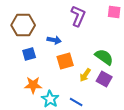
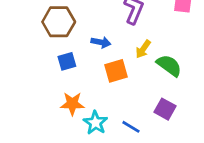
yellow arrow: (85, 75) -> (143, 49), moved
purple square: (104, 79) -> (165, 109), moved

